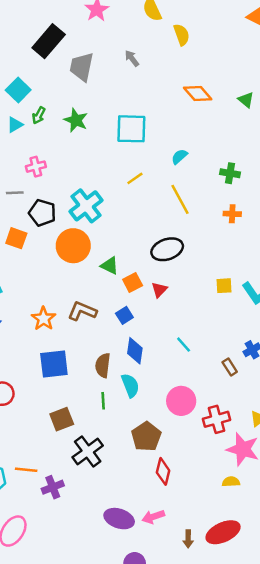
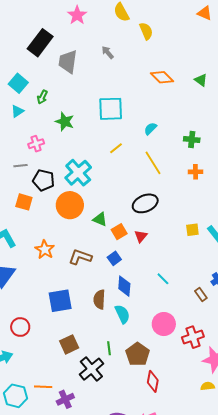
green arrow: (39, 115) -> (42, 97), moved
green star: (76, 120) -> (65, 122), moved
orange star: (43, 319) -> (45, 250), moved
green line: (103, 401) -> (109, 348), moved

